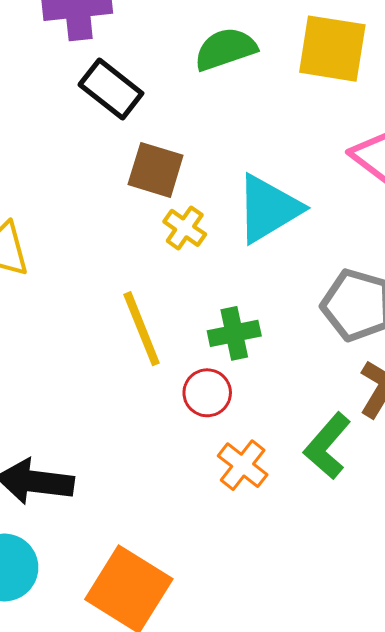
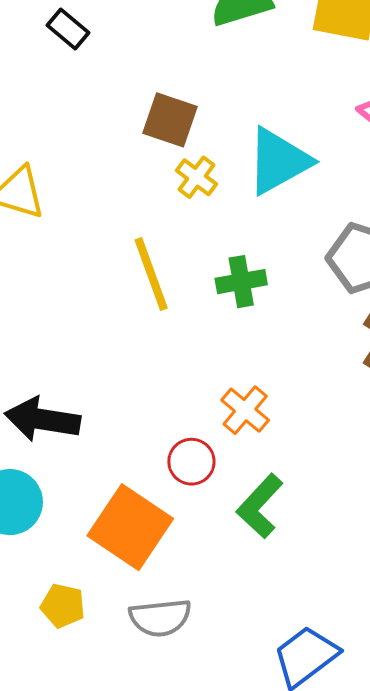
black rectangle: (111, 89) -> (68, 29), moved, size x0.7
red circle: (207, 393) -> (191, 462), moved
green L-shape: (327, 446) -> (260, 506), moved

